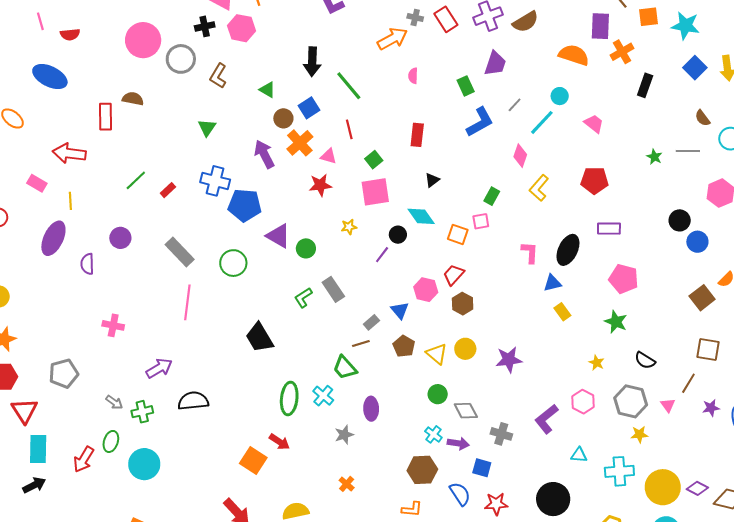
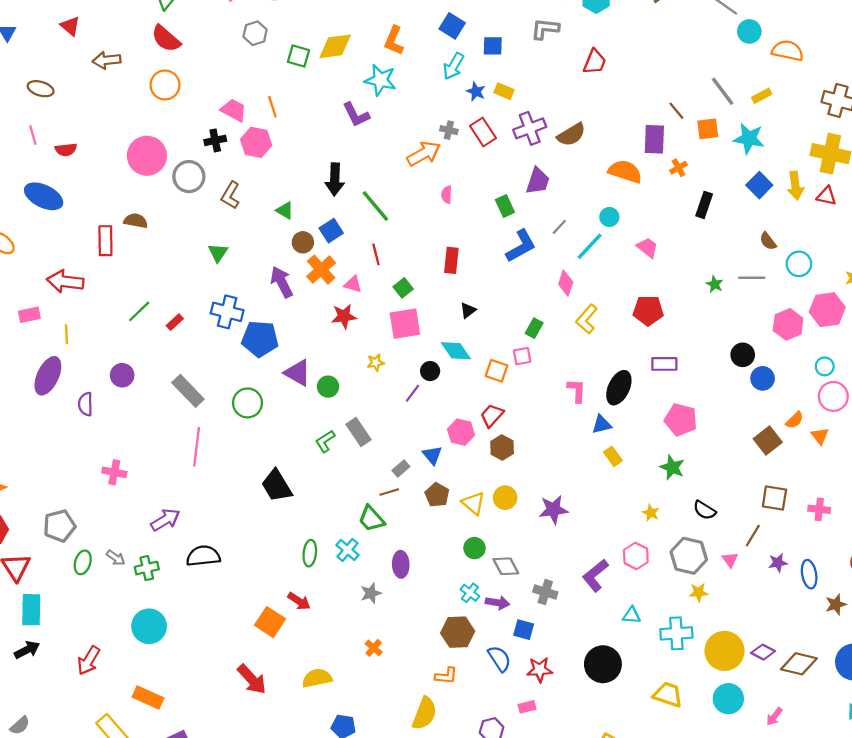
orange cross: (622, 52) -> (678, 168), size x0.7
pink rectangle: (37, 183) -> (29, 315), turned -42
green ellipse: (289, 398) -> (310, 553), size x0.7
green ellipse: (111, 441) -> (83, 562), moved
red arrow: (84, 459) -> (89, 660), moved

